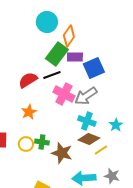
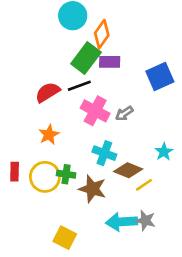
blue square: (94, 68) -> (160, 76), moved
gray arrow: (86, 96) -> (124, 113), size x0.6
cyan cross: (87, 121) -> (104, 153), moved
yellow circle: (26, 144) -> (45, 177), size x1.5
gray star: (112, 176) -> (145, 220), moved

